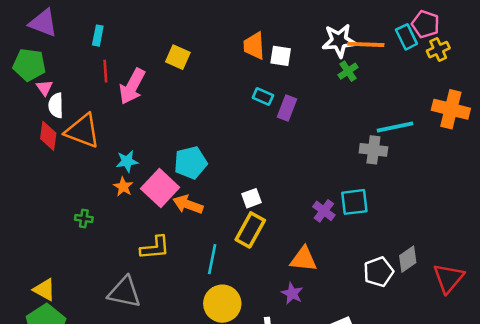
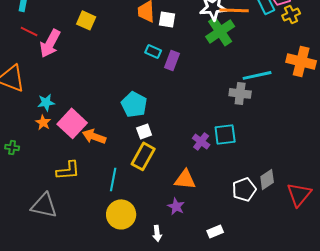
red line: (105, 71) -> (29, 31), turned -60
green cross: (348, 71) -> (220, 31), size x1.8
cyan pentagon: (191, 163) -> (134, 104), moved, turned -30

